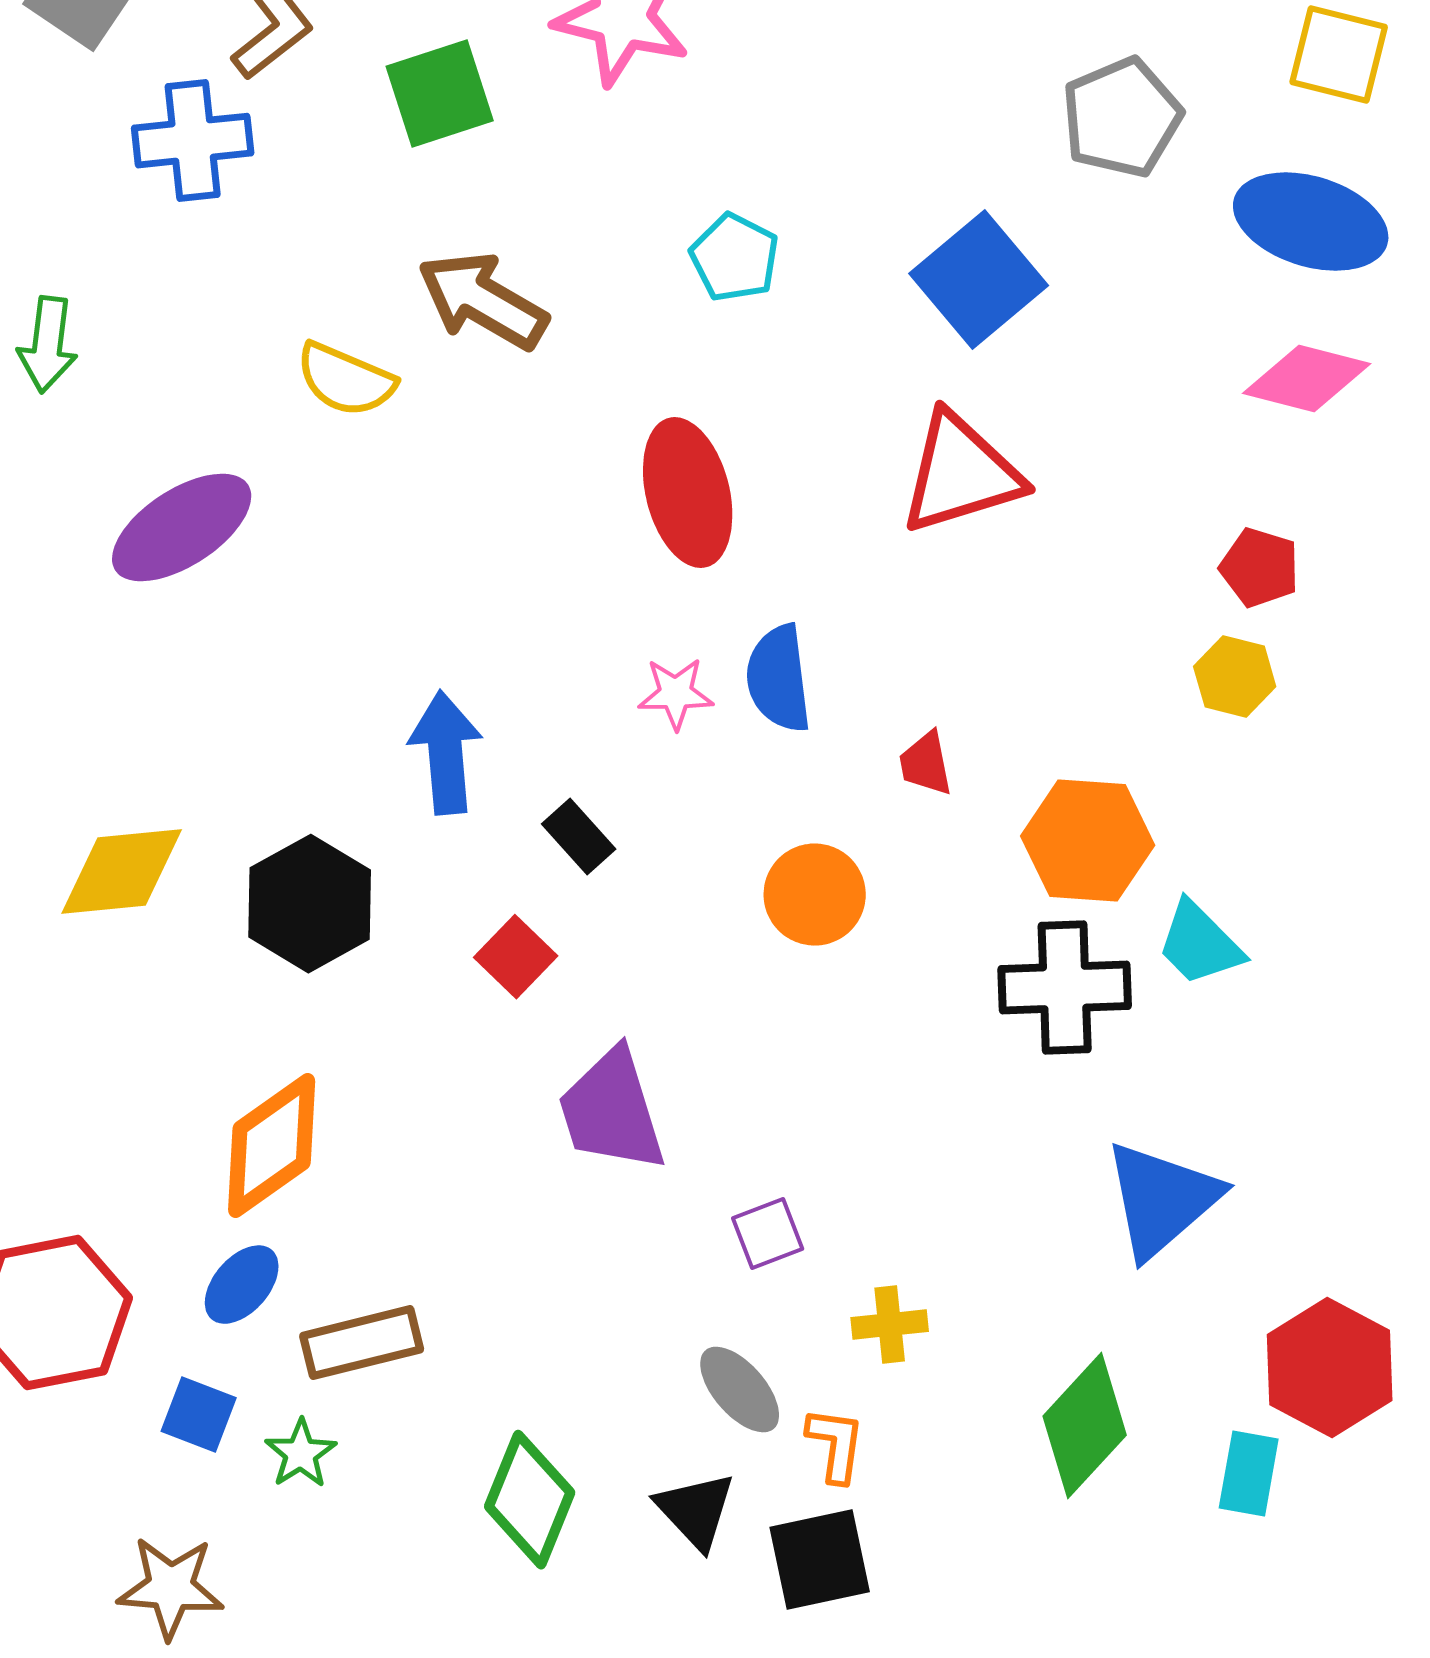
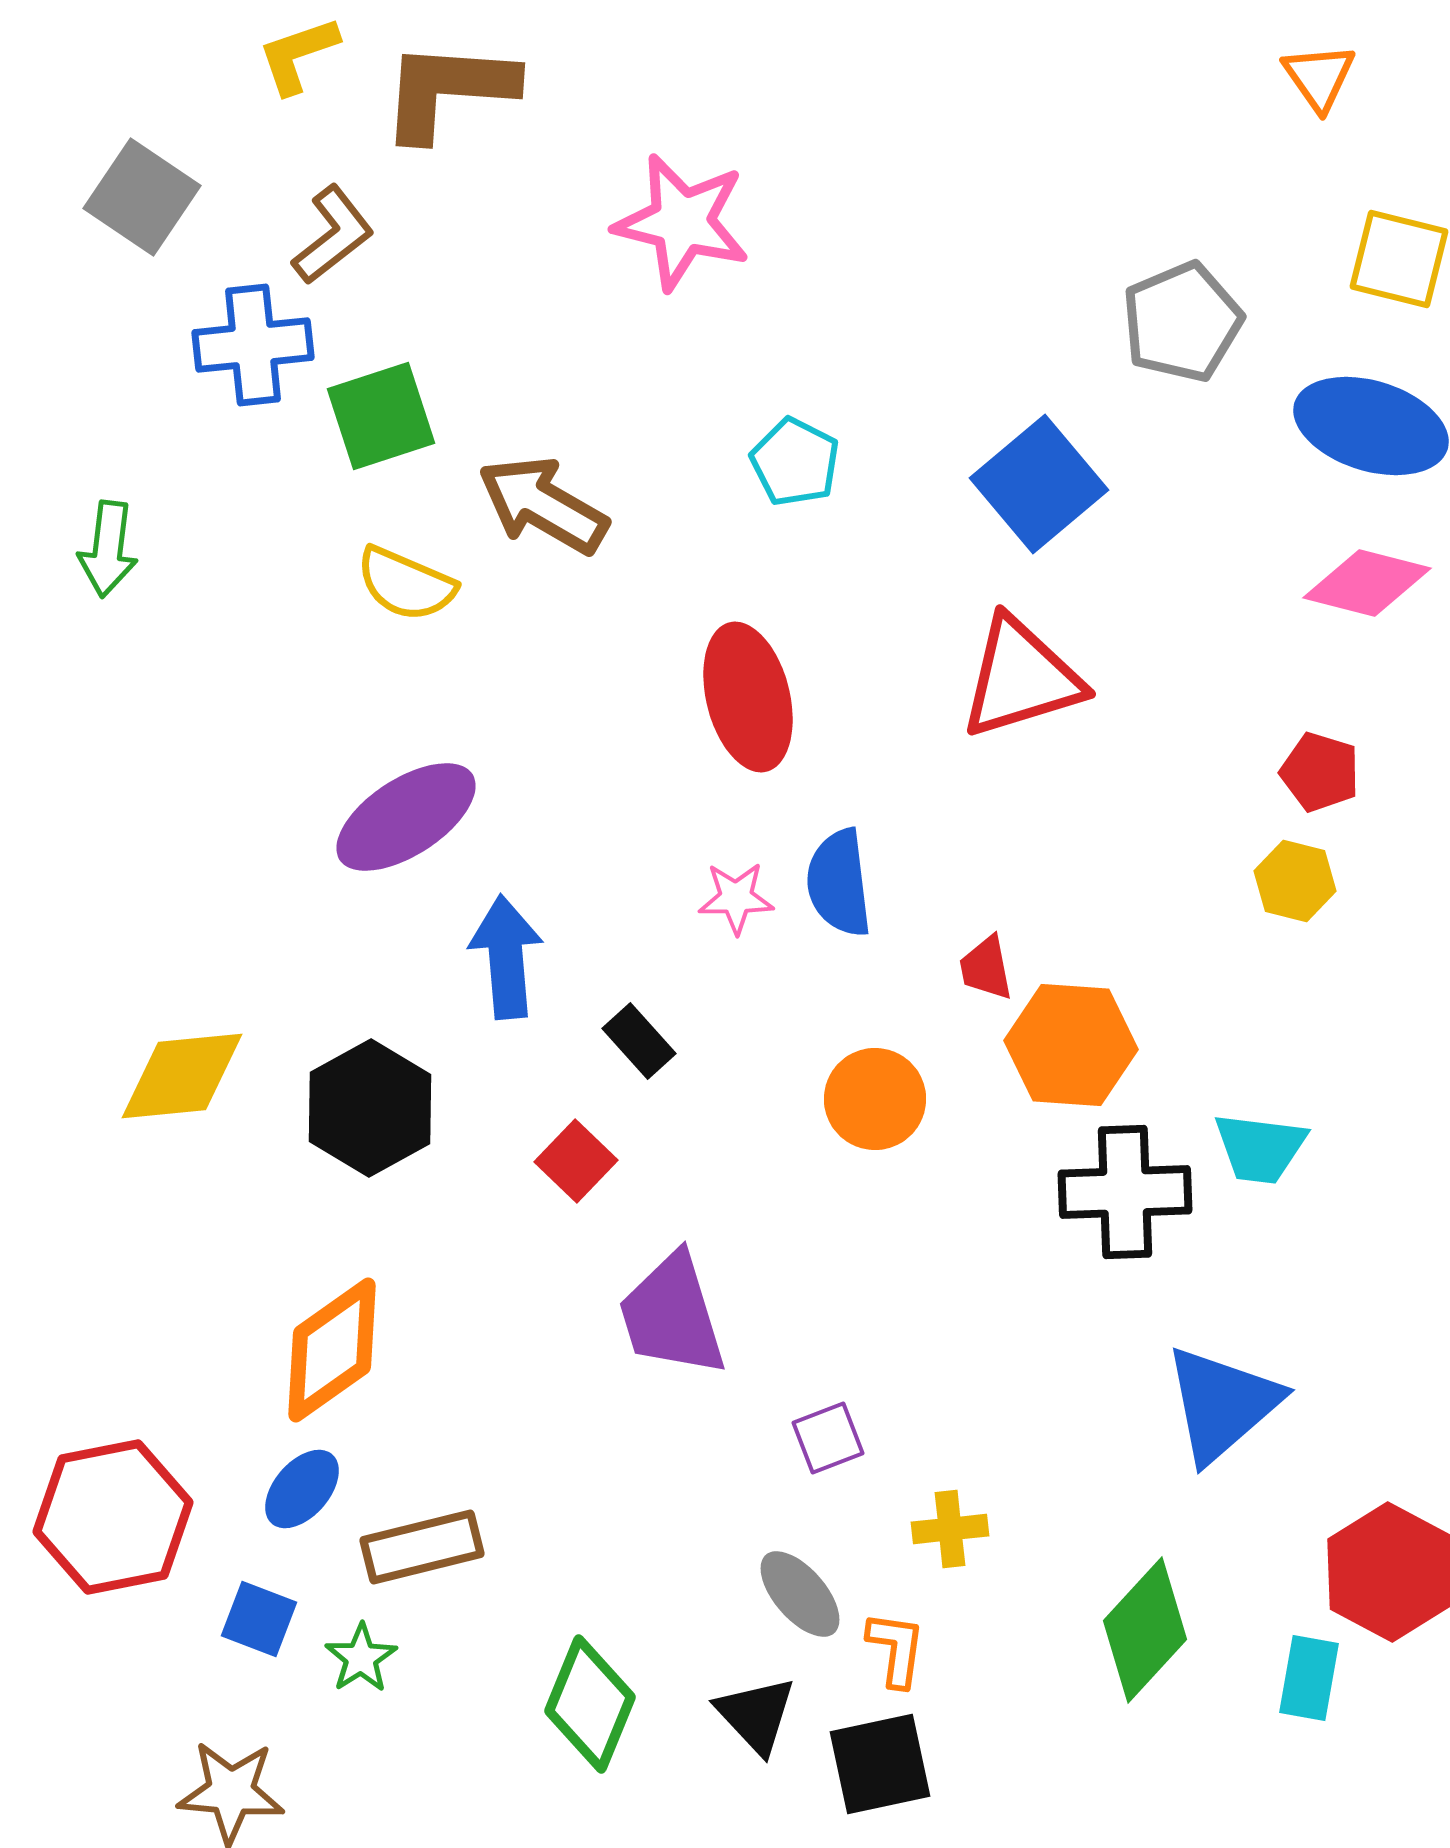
green square: (440, 94) -> (381, 416), moved
purple ellipse: (182, 528) -> (406, 817), moved
orange hexagon: (1088, 841) -> (1071, 1045), moved
cyan trapezoid: (1200, 944) -> (1260, 1148), turned -38

